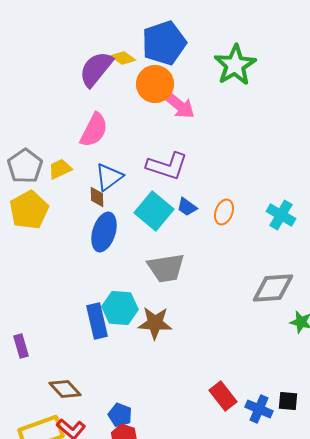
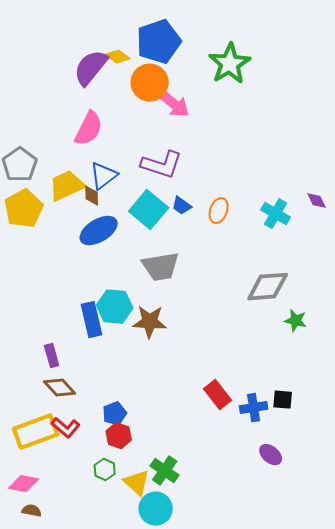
yellow trapezoid: (60, 169) -> (67, 186), moved, size x1.5
blue ellipse: (104, 232) -> (99, 231), turned 42
purple rectangle: (21, 346) -> (52, 356), moved
blue cross: (259, 409) -> (254, 408), turned -32
blue pentagon: (120, 415) -> (115, 414), turned 30

